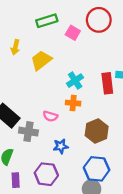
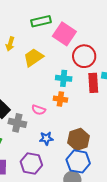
red circle: (99, 20) -> (84, 56), moved
pink square: (73, 33) -> (64, 34), size x1.6
cyan cross: (75, 81) -> (64, 78), turned 35
brown hexagon: (97, 131) -> (79, 139), moved

